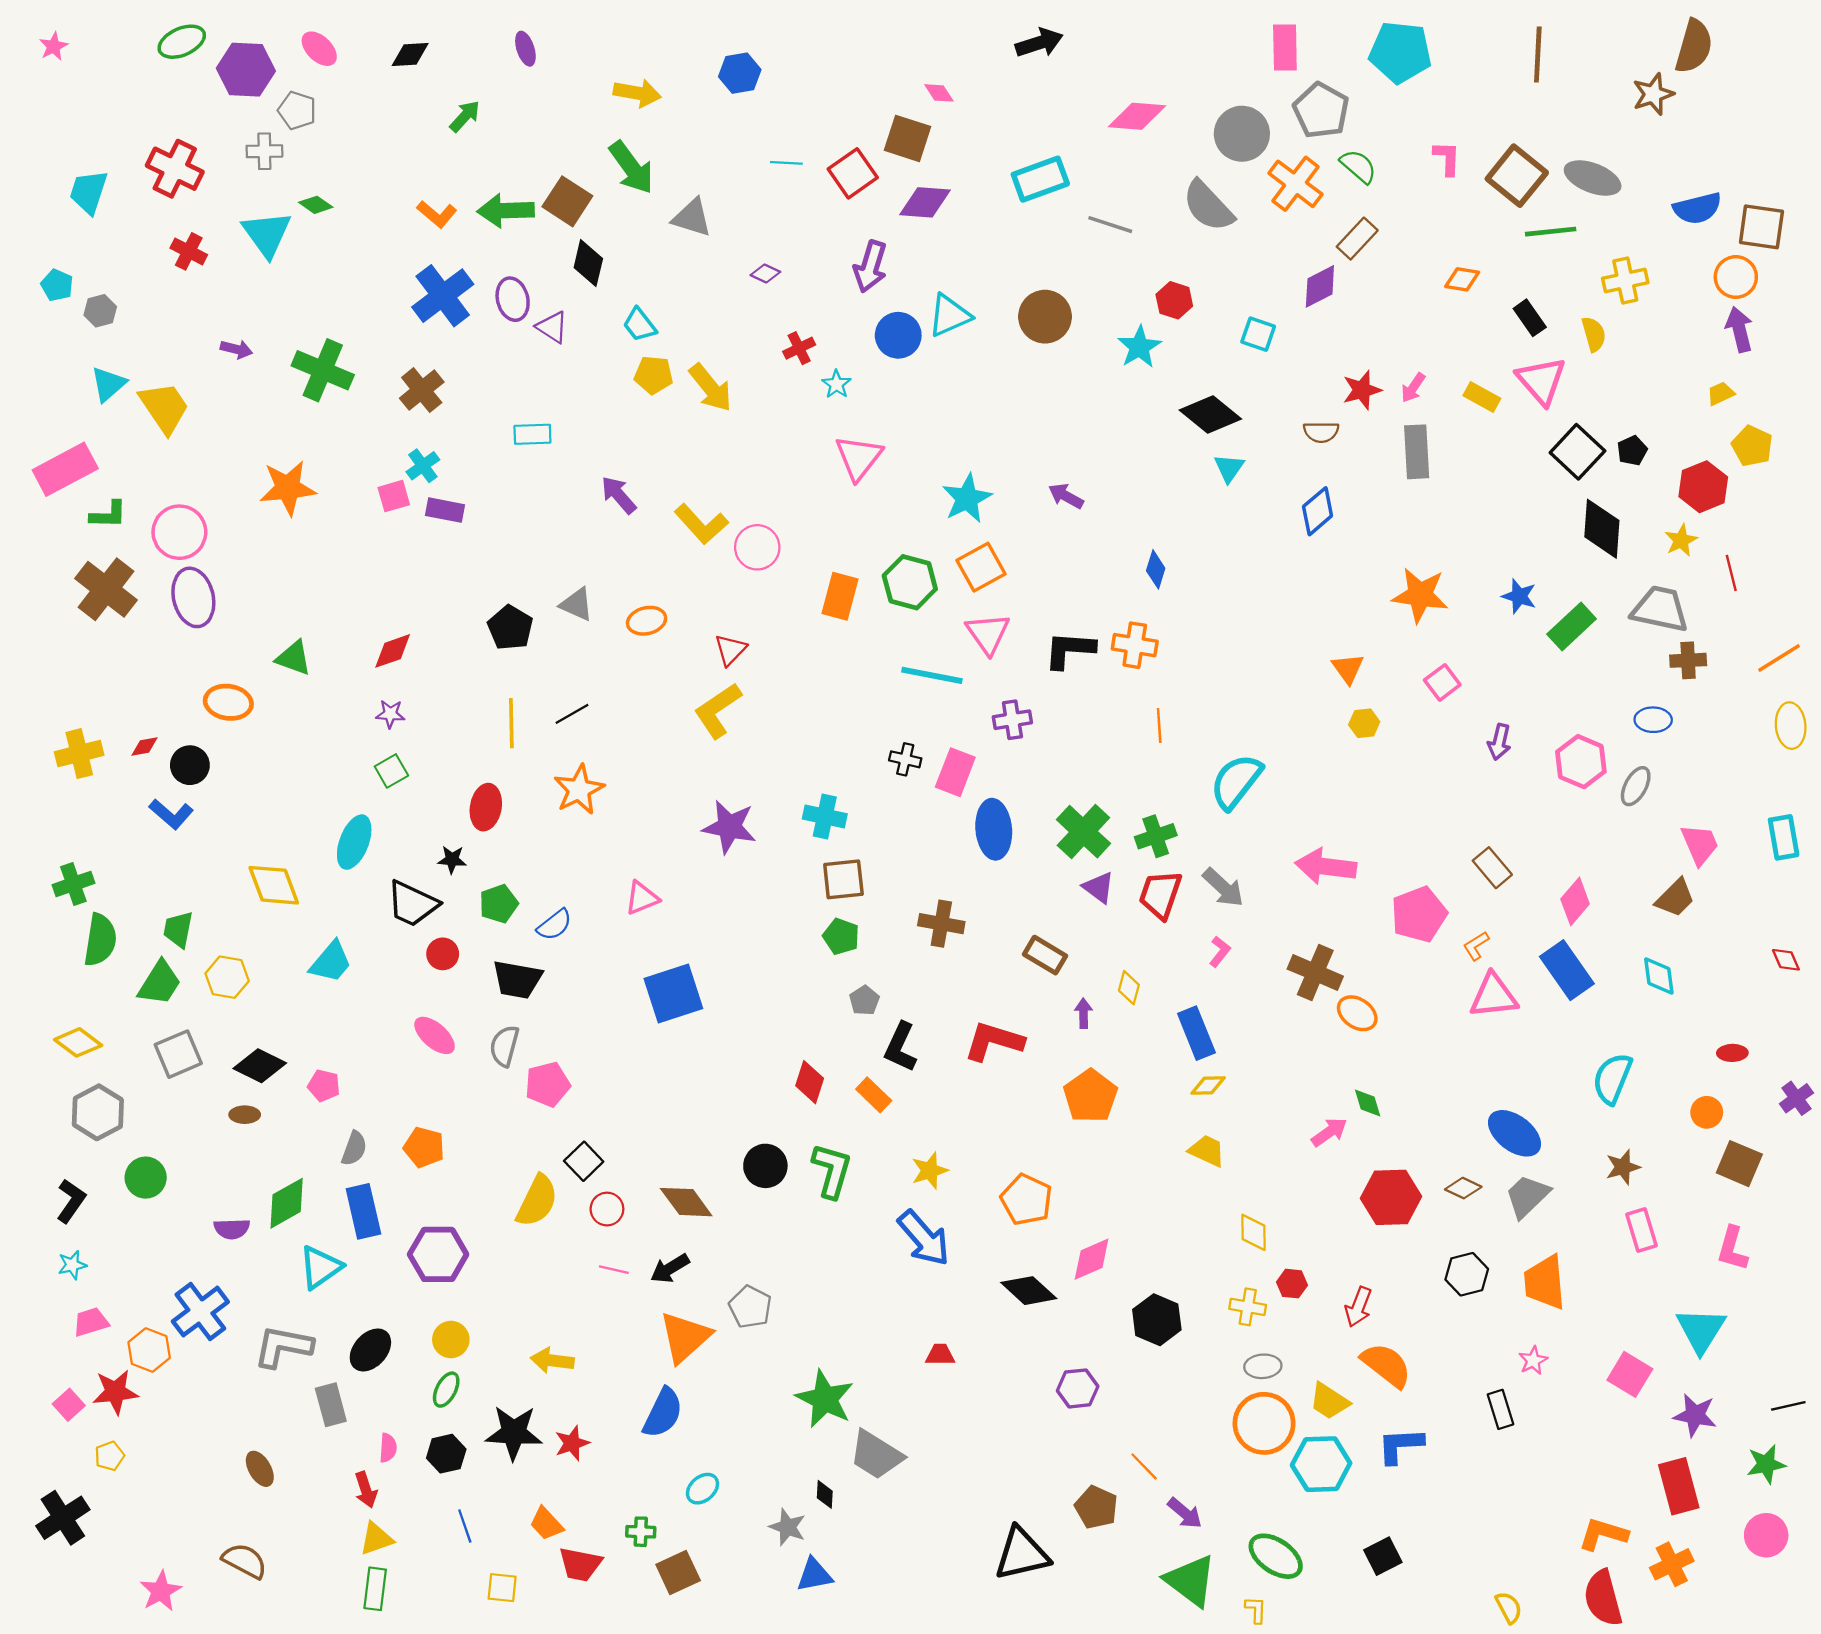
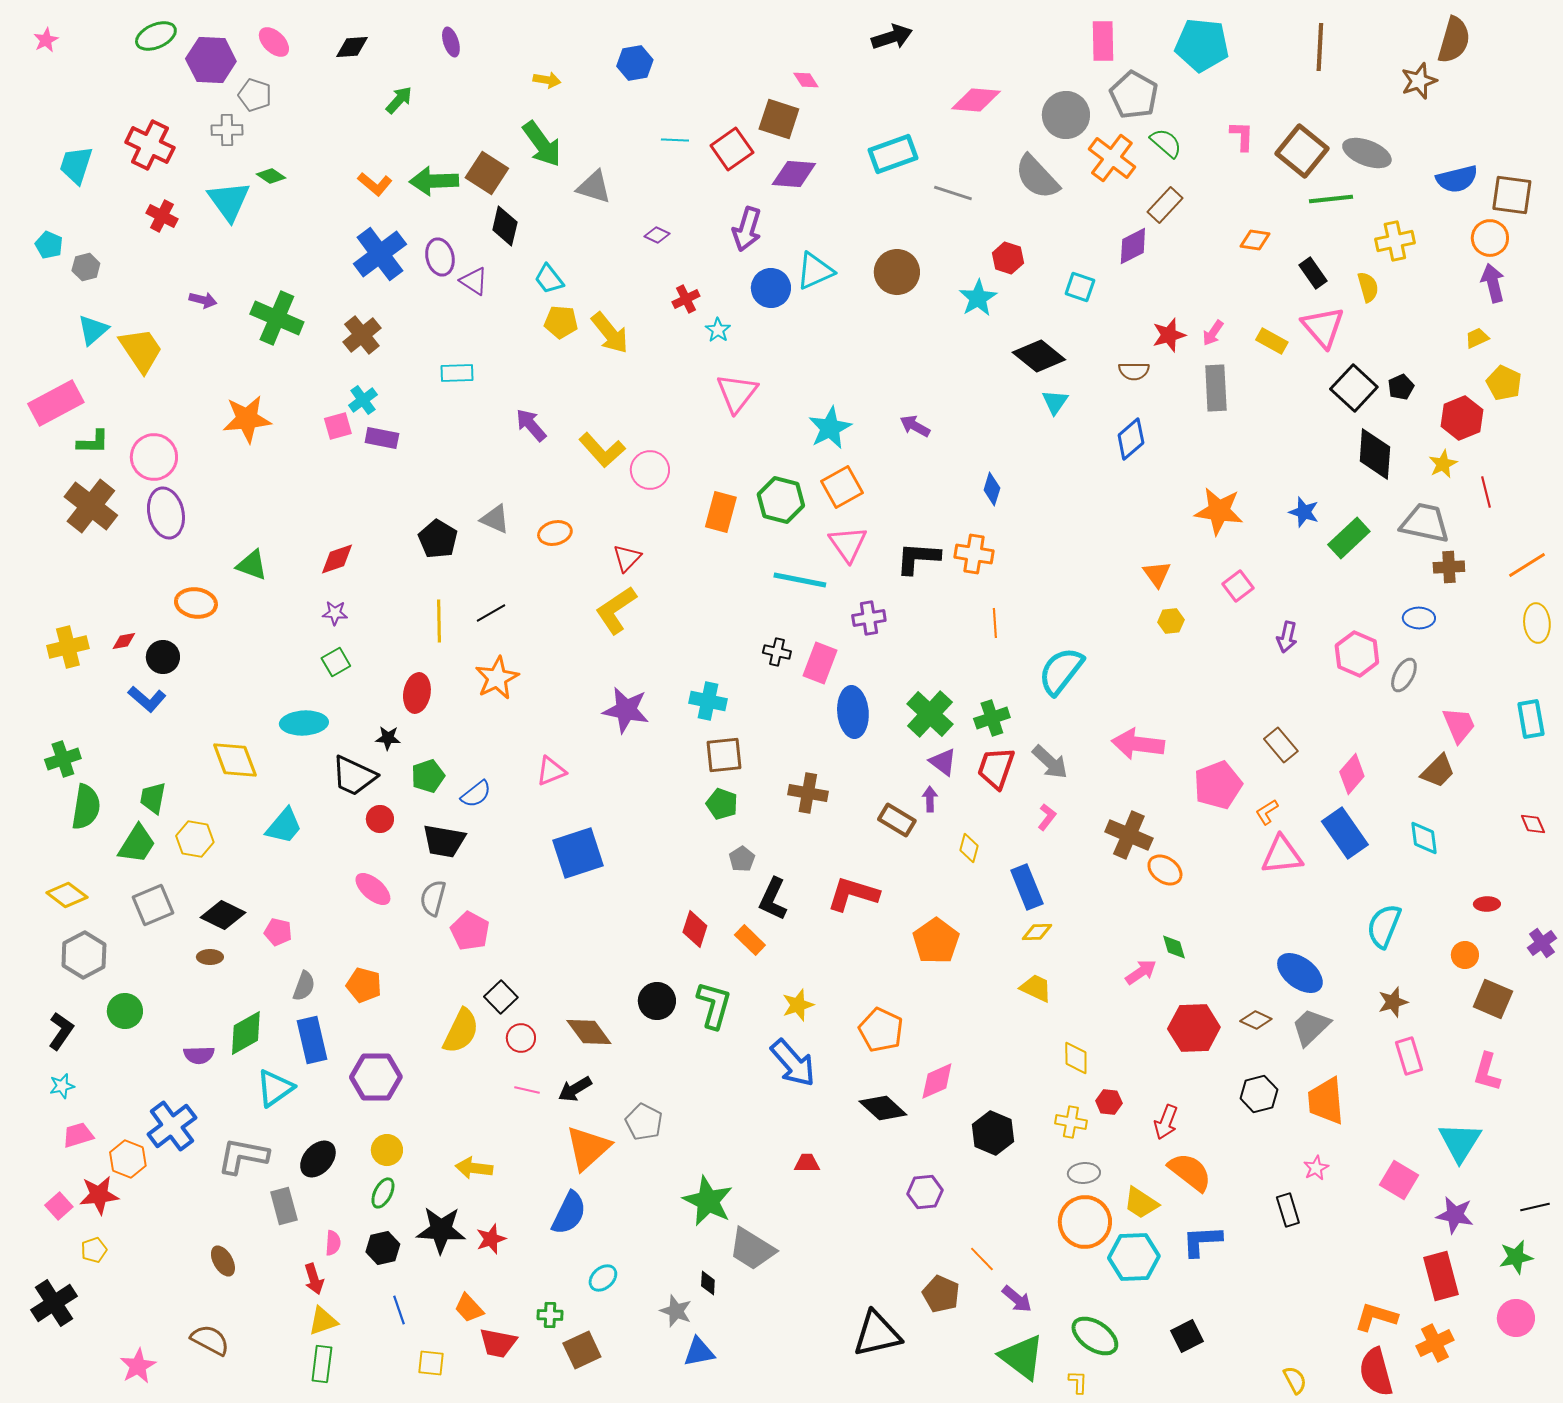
yellow arrow: (637, 93) -> (547, 80), size x0.7
cyan ellipse: (354, 842) -> (304, 723), turned 66
purple arrow: (1083, 1013) -> (930, 799), moved
pink pentagon: (548, 1084) -> (470, 931), turned -30

